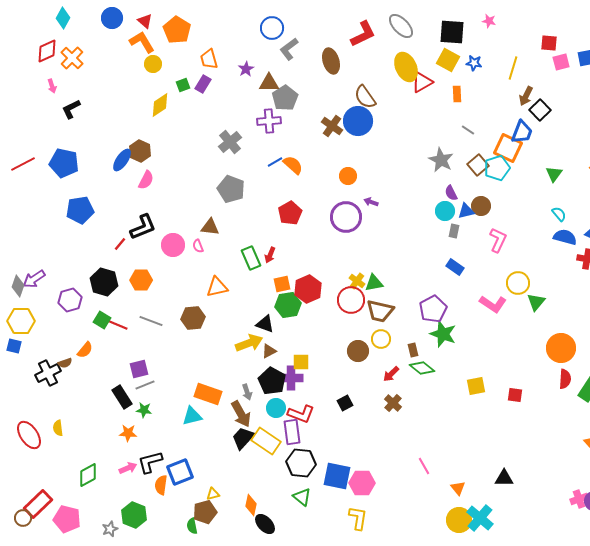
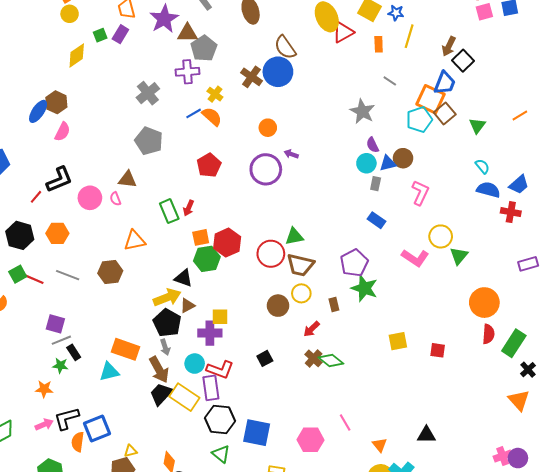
yellow line: (513, 68) -> (409, 36), moved
purple star: (246, 69) -> (164, 19), size x1.8
brown square: (478, 165) -> (445, 113), moved
yellow cross: (357, 281) -> (215, 94), moved
green square: (102, 320) -> (18, 274), turned 30
green diamond: (422, 368) -> (331, 360), moved
purple square: (139, 369) -> (55, 324), turned 30
black pentagon: (272, 381) -> (167, 323), moved
black rectangle: (122, 397) -> (74, 352), moved, size x0.7
pink hexagon: (362, 483) -> (311, 440), moved

